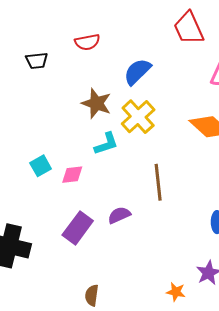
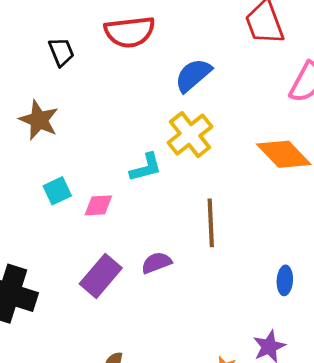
red semicircle: (87, 42) -> (130, 32), size x1.5
black trapezoid: (37, 61) -> (61, 52), turned -110
brown star: (96, 103) -> (39, 120), moved

